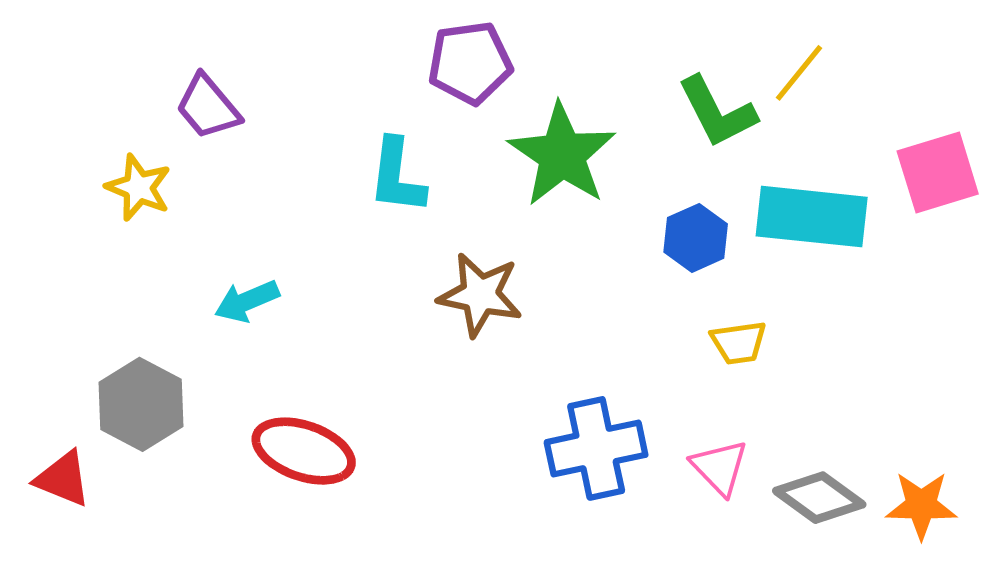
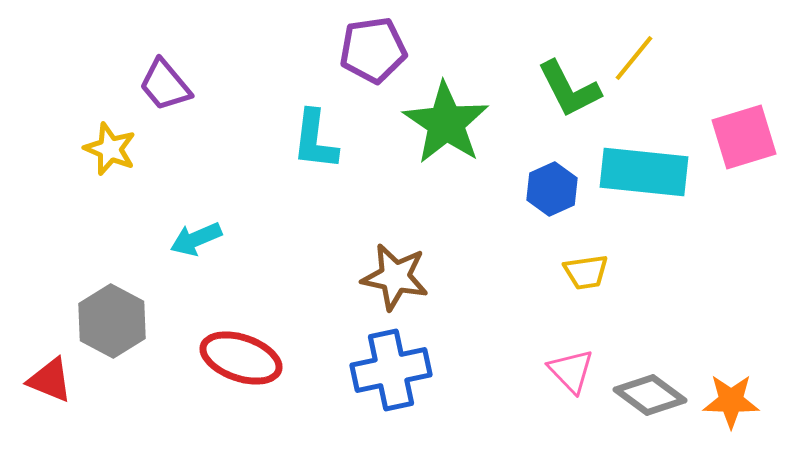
brown star: (480, 295) -> (395, 277), moved
blue cross: (596, 448) -> (391, 370), moved

